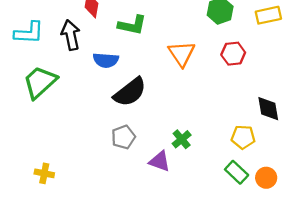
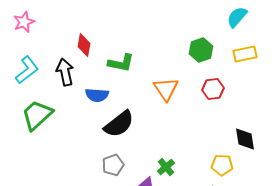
cyan L-shape: (29, 33) -> (27, 70), turned -40

